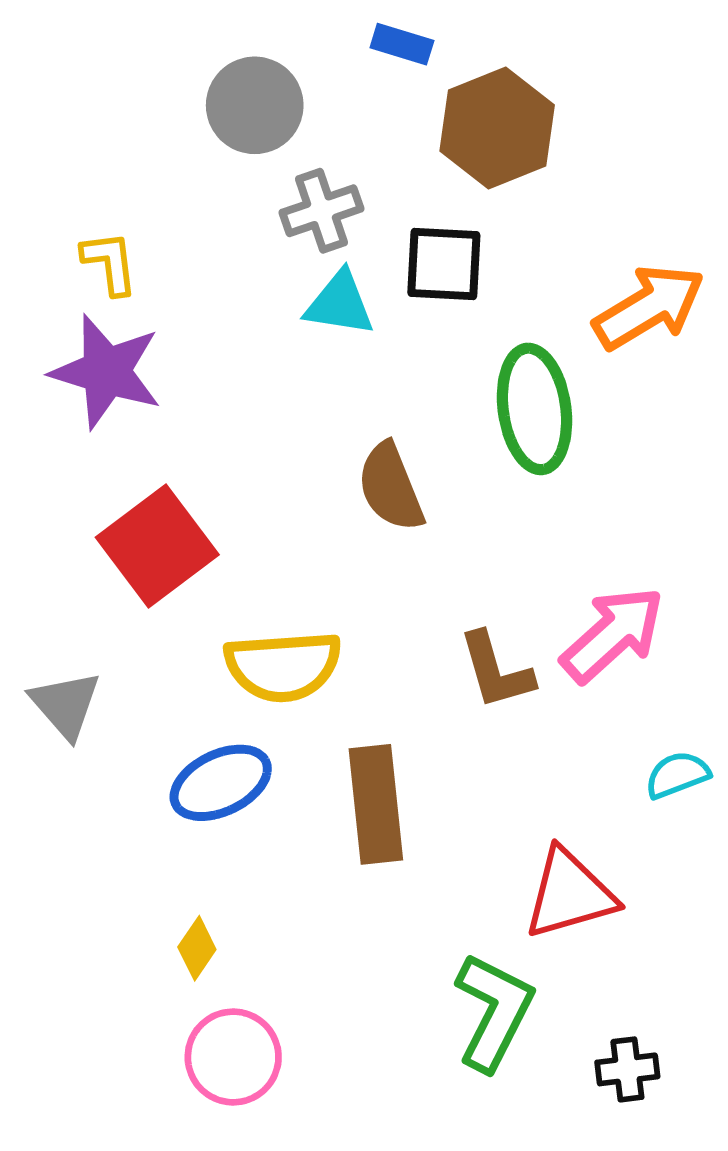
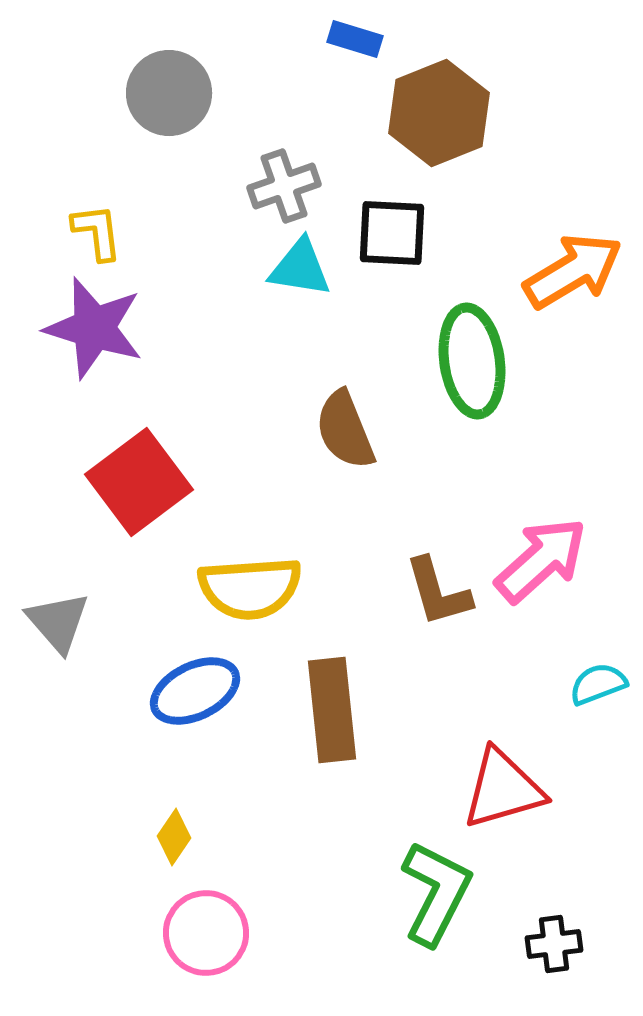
gray circle: (255, 105) -> (169, 93), moved

